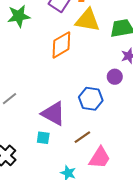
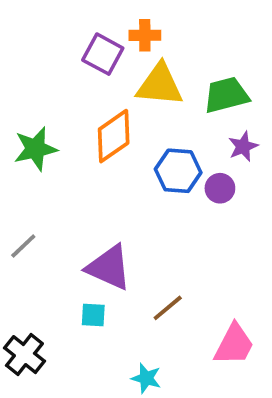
green star: (19, 16) -> (35, 149), moved
blue hexagon: (91, 99) -> (178, 171), moved
pink trapezoid: (100, 158) -> (234, 345), moved

